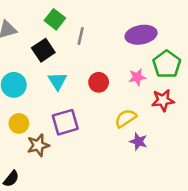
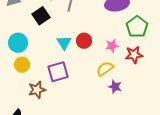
pink star: (137, 77) -> (112, 46), moved
cyan triangle: (57, 81) -> (64, 43), moved
yellow circle: (19, 123) -> (22, 65), moved

